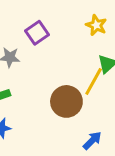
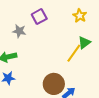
brown circle: (66, 101) -> (54, 84), moved

